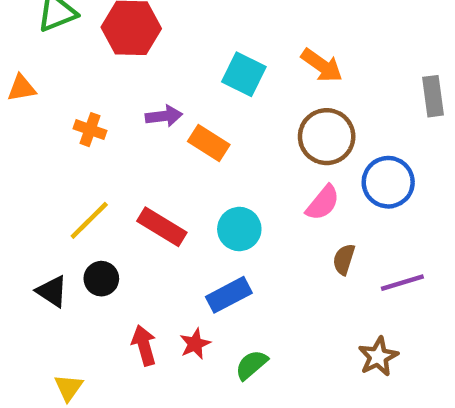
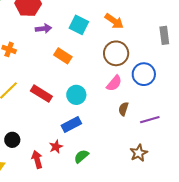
purple arrow: (164, 116) -> (44, 29), moved
black circle: (101, 279) -> (12, 140), moved
red arrow: (144, 345) -> (37, 159), moved

